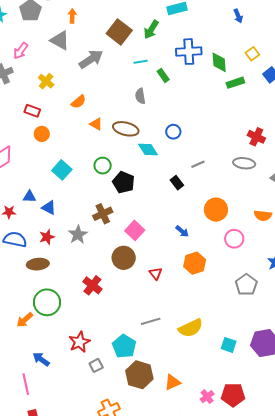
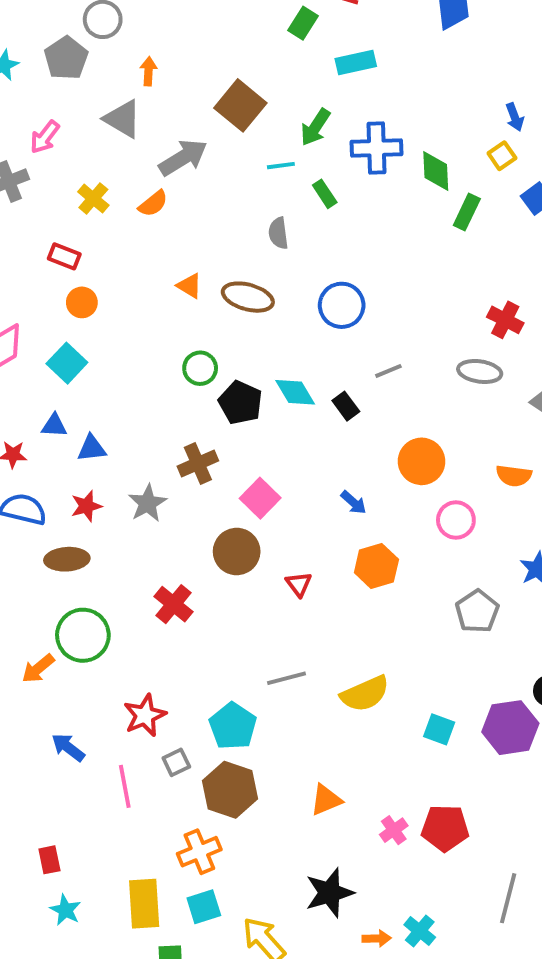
blue arrow: (238, 16) -> (515, 117), moved
green arrow: (151, 29) -> (315, 127), moved
green rectangle: (235, 83) -> (467, 212), turned -48
orange semicircle: (79, 102) -> (153, 204), moved
blue circle: (173, 132) -> (342, 305), size x1.5
cyan diamond: (148, 150) -> (295, 392), moved
cyan square: (62, 170) -> (67, 363), moved
blue triangle: (49, 208) -> (92, 448), turned -35
brown hexagon: (139, 375) -> (230, 790), moved
pink line: (26, 384) -> (125, 786), moved

